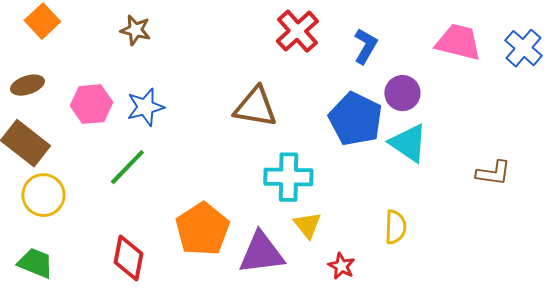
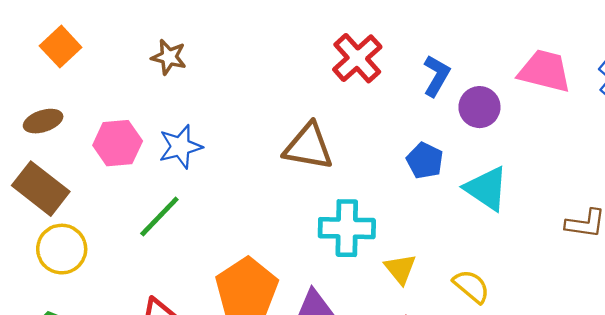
purple circle: (402, 93) -> (479, 107), moved
blue pentagon: (355, 119) -> (425, 161), size x0.6
yellow triangle: (307, 225) -> (400, 269), moved
yellow semicircle: (395, 227) -> (471, 286), turned -52

